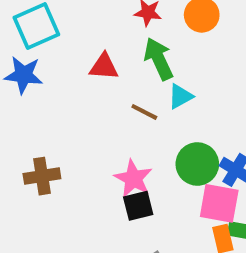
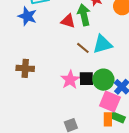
green arrow: (159, 59) -> (84, 15), moved
cyan triangle: (180, 96) -> (103, 44), size x1.5
black square: (138, 206) -> (86, 79), moved

